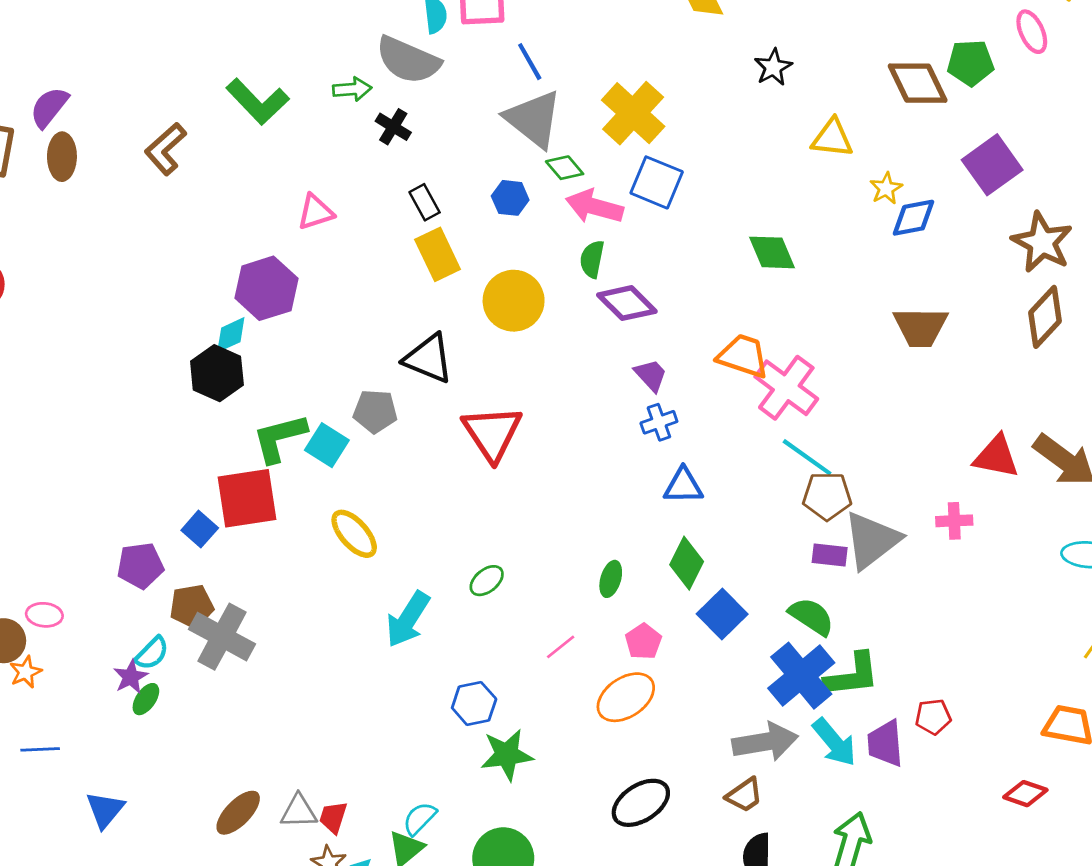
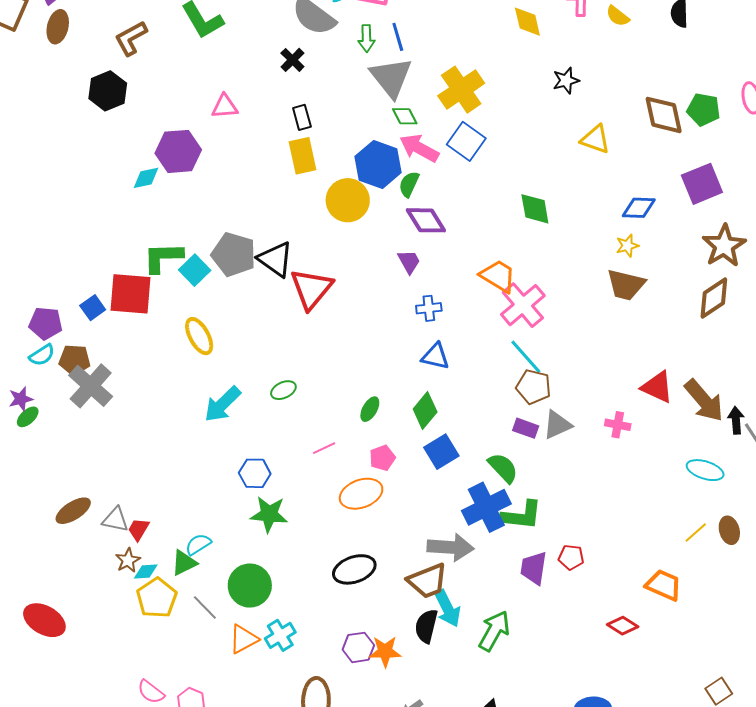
green arrow: (352, 89) -> (366, 38), moved, turned 80
yellow star: (886, 188) -> (627, 246), moved
blue hexagon: (510, 198) -> (378, 164), moved, size x1.8
black triangle: (428, 359) -> (275, 259), moved
black hexagon: (217, 373) -> (108, 91), moved
purple trapezoid: (651, 375) -> (409, 262), moved
gray pentagon: (375, 411) -> (234, 254), size x1.4
gray triangle: (872, 540) -> (557, 425), size x0.7
cyan semicircle: (152, 653) -> (42, 355), moved
cyan arrow: (834, 742) -> (447, 608), moved
brown trapezoid: (744, 795) -> (427, 581), size x1.5

